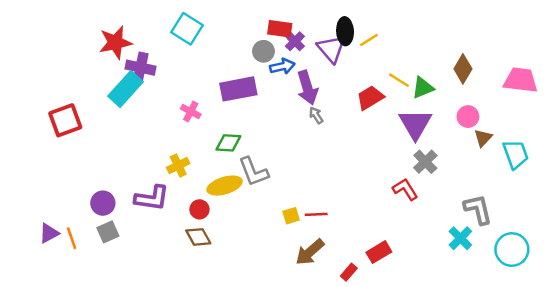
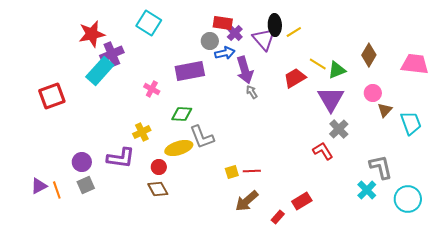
purple cross: (141, 68) -> (112, 54), turned -35

